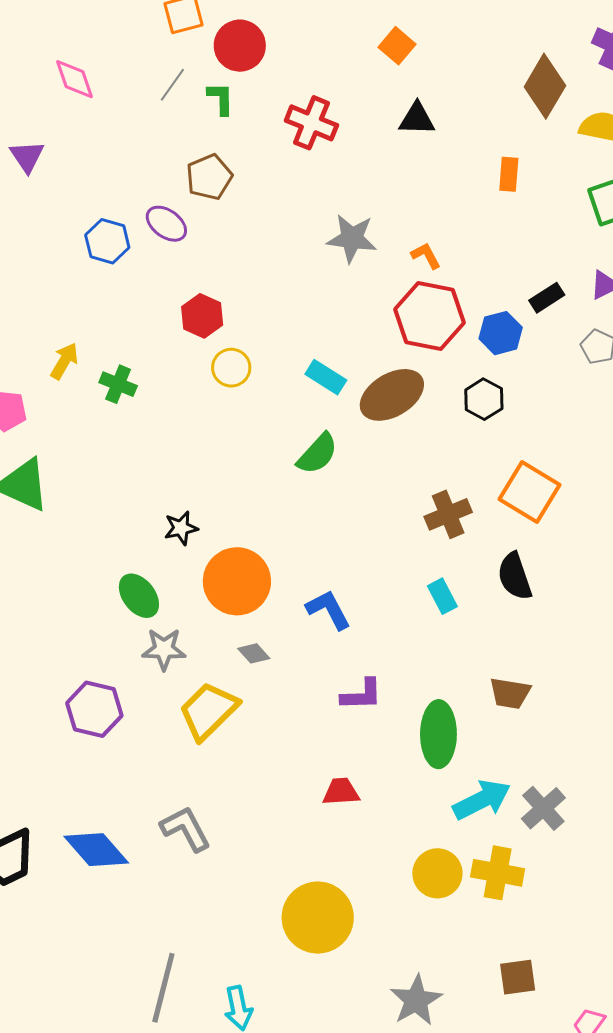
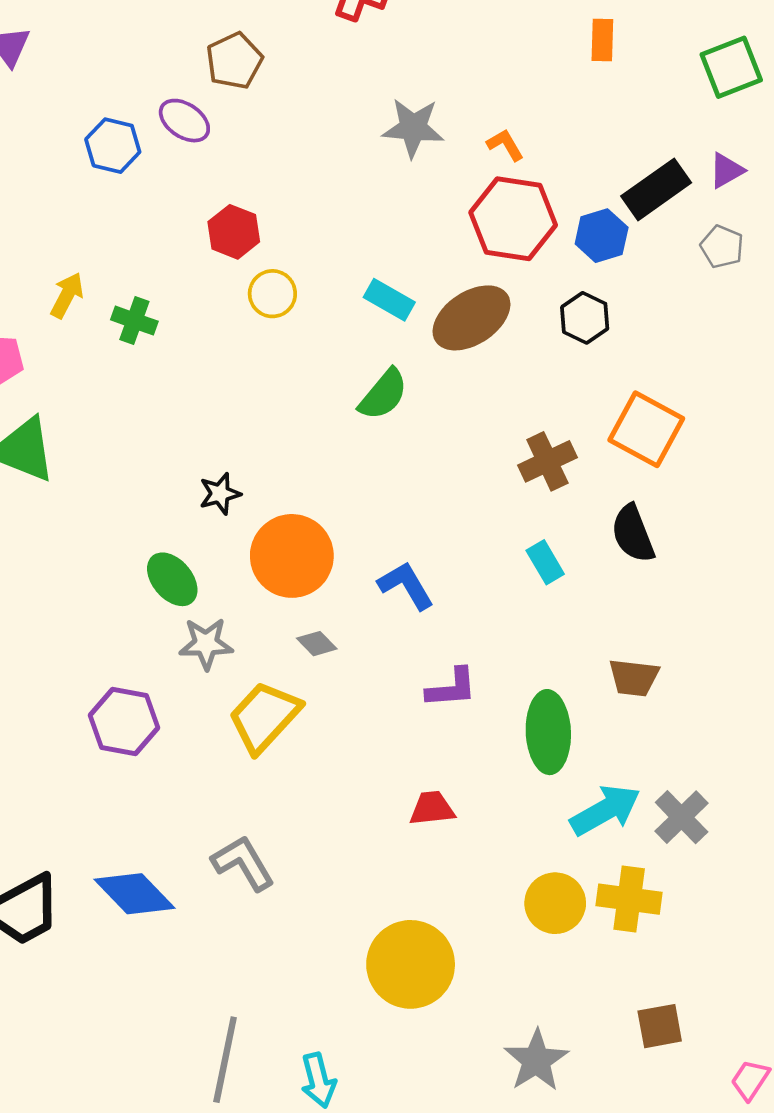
black rectangle: (547, 298) -> (656, 189), size x1.6

